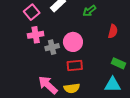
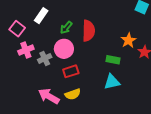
green arrow: (89, 11) -> (66, 28), moved
red semicircle: (113, 31) -> (89, 31), moved, size x1.5

